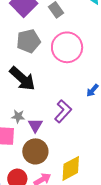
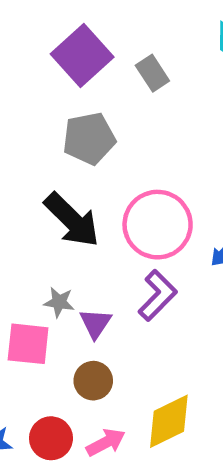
pink circle: (67, 47) -> (158, 225), moved
brown circle: (35, 151) -> (93, 381), size x0.7

